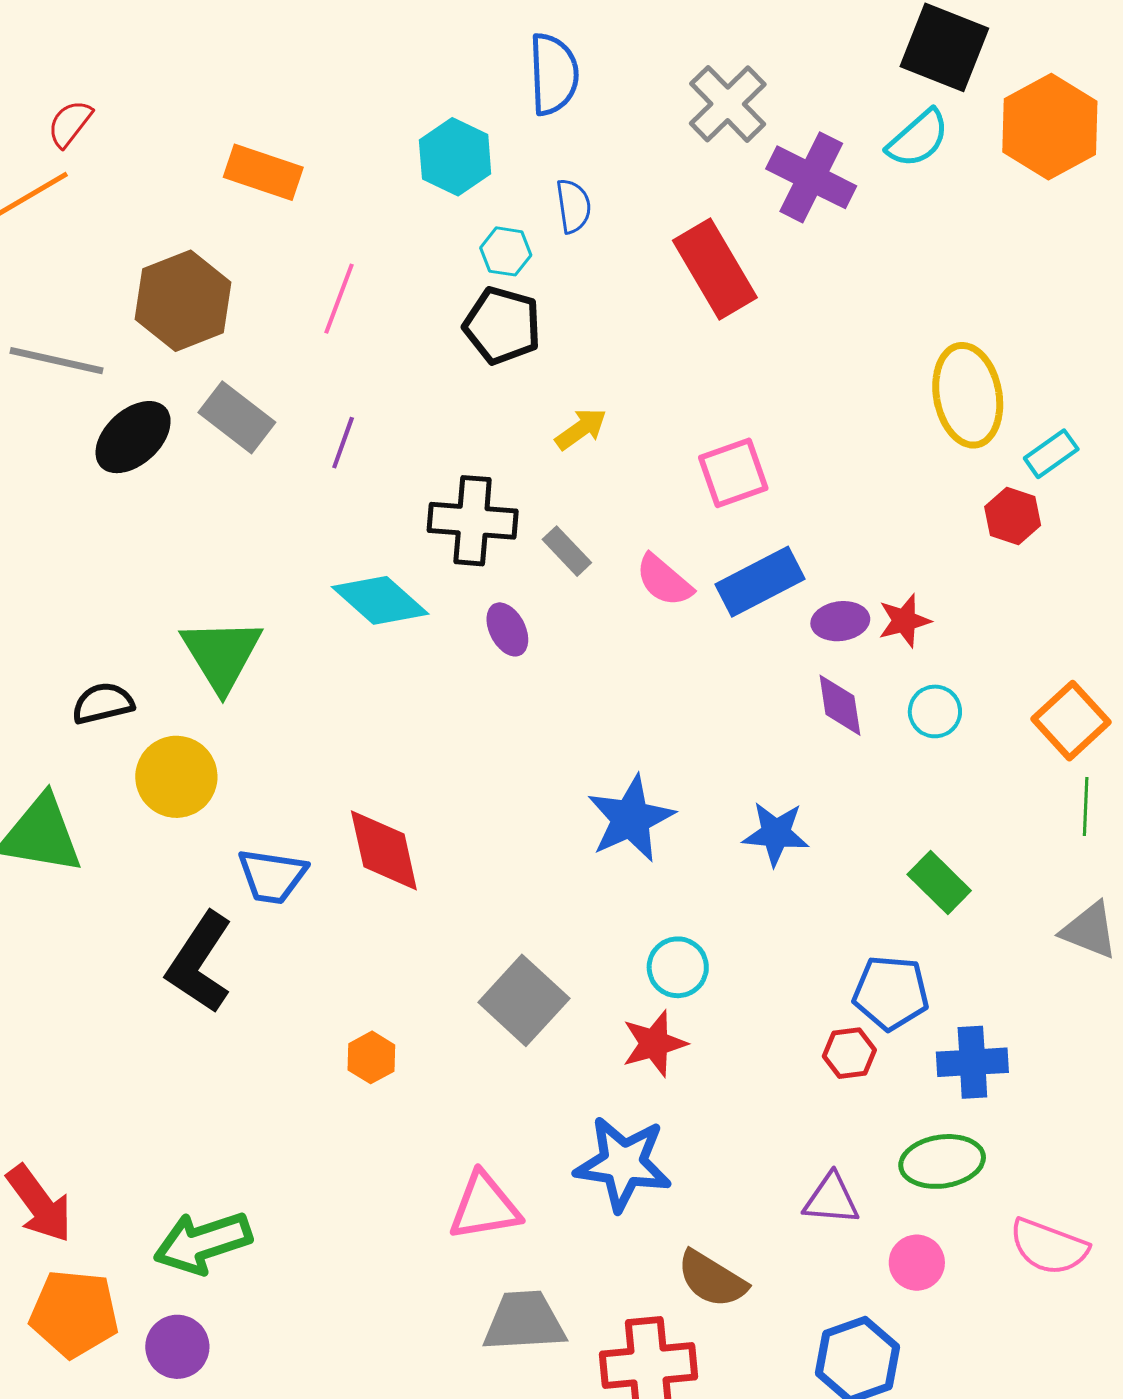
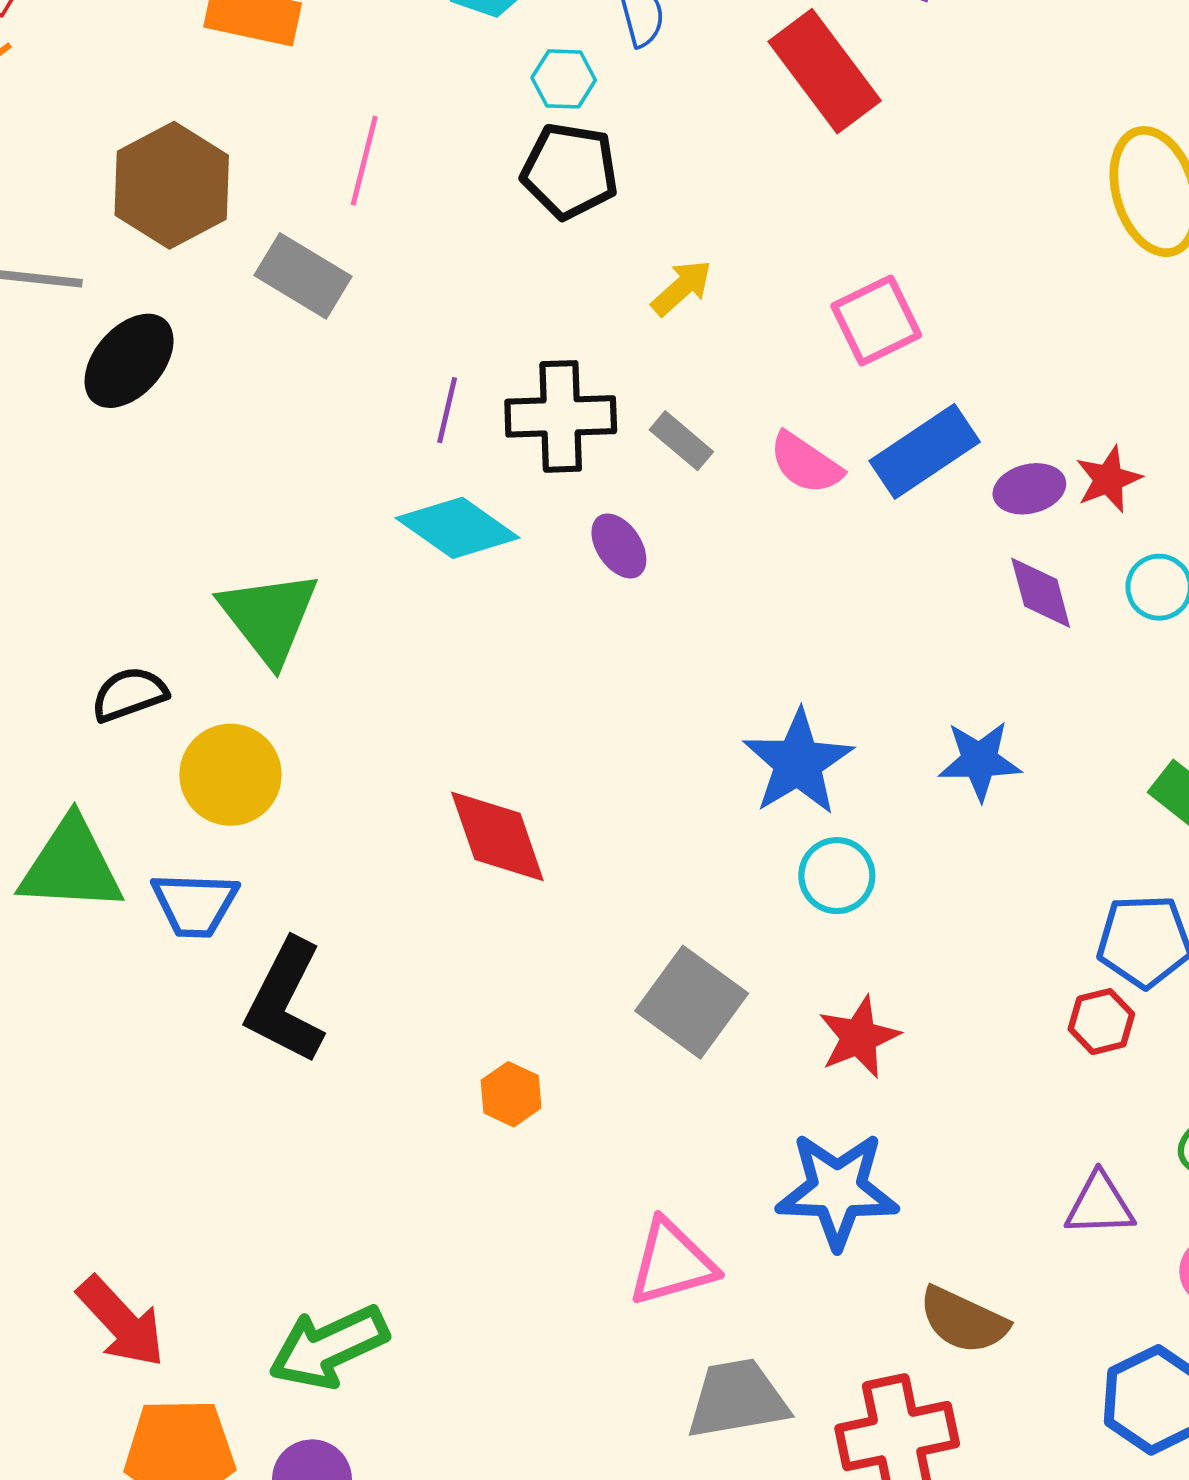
gray rectangle: (237, 417) -> (303, 276), moved
purple line: (343, 443) -> (447, 410), moved
blue trapezoid: (272, 876) -> (195, 904), moved
cyan circle: (678, 967) -> (837, 876), moved

